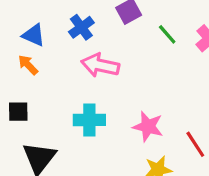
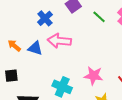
blue triangle: (34, 35) -> (35, 48), moved
cyan cross: (89, 120) -> (62, 87), moved, turned 30

